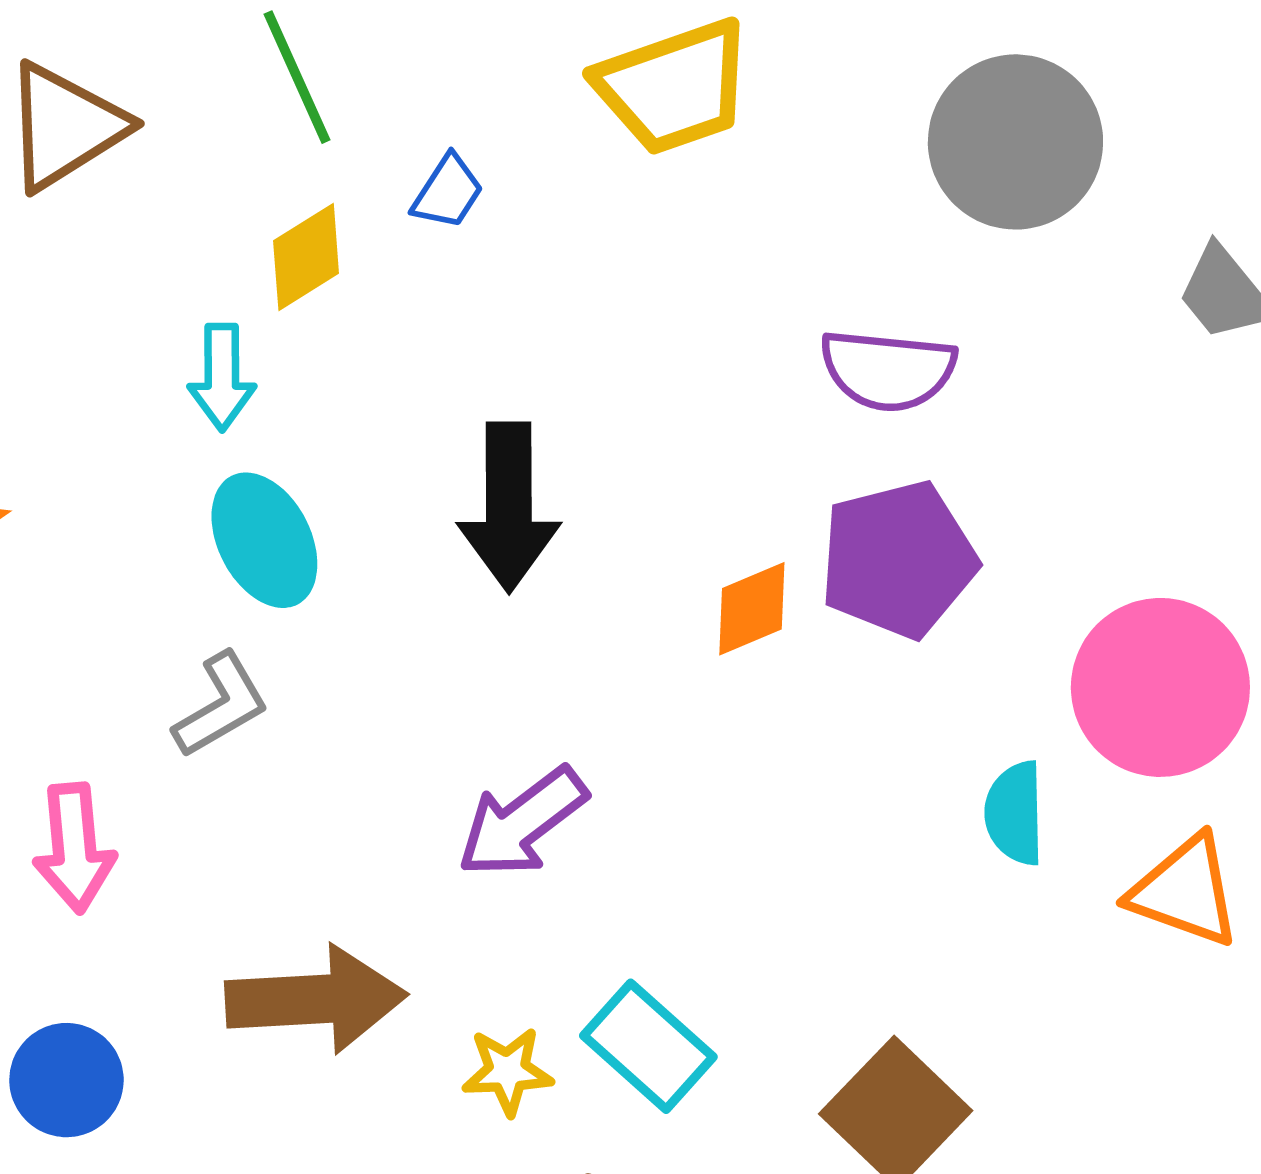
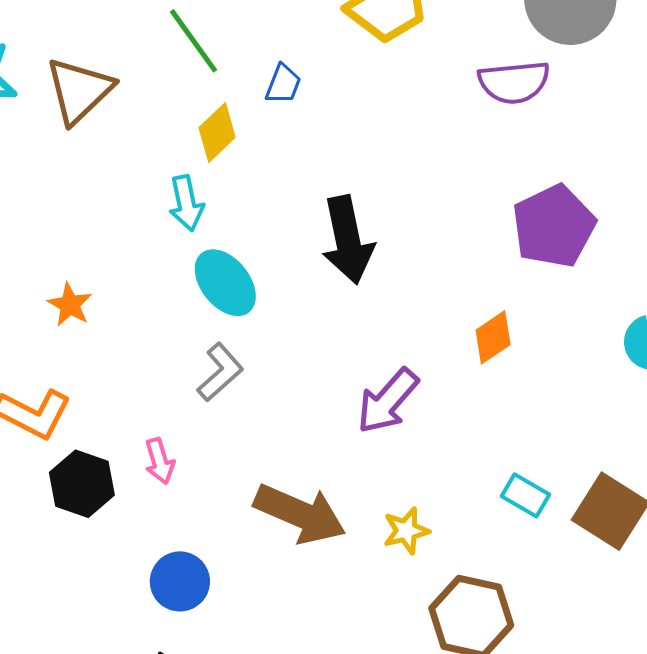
purple semicircle: (888, 370) -> (514, 82), moved
orange diamond: (752, 609) -> (493, 337), moved
pink arrow: (74, 848) -> (160, 461), size x0.7
brown arrow: (316, 999) -> (300, 514), turned 38
cyan rectangle: (648, 1046) -> (525, 495), moved, size x0.7

